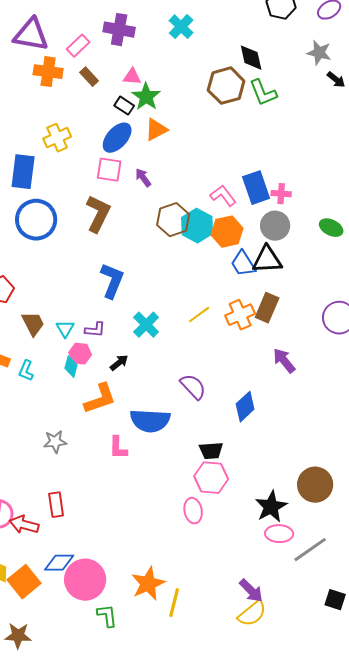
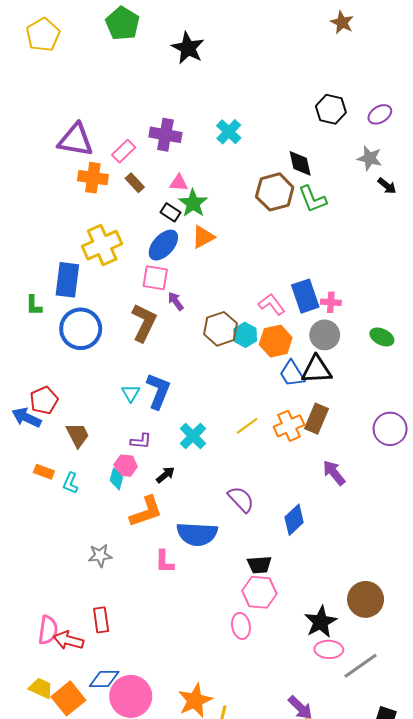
yellow cross: (57, 138) -> (102, 245), size x1.4
purple arrow: (143, 178) -> (176, 301), moved
cyan hexagon: (197, 226) -> (245, 335), size x0.7
cyan triangle: (65, 329) -> (131, 393), moved

